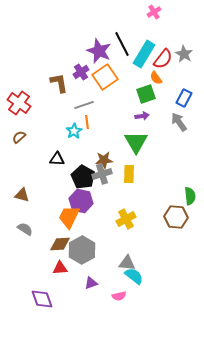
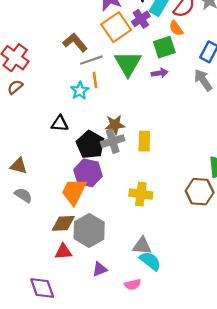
purple cross: (81, 72) -> (141, 19), moved
brown L-shape: (59, 83) -> (75, 42), moved, turned -30
brown semicircle: (19, 137) -> (15, 87), moved
green triangle: (136, 142) -> (128, 64), moved
yellow cross: (126, 219) -> (141, 194), turned 36
gray semicircle: (25, 229) -> (23, 195), moved

